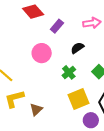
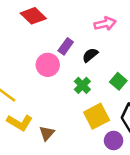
purple rectangle: (57, 26) -> (66, 46), moved
yellow L-shape: (14, 99) -> (20, 123), turned -130

